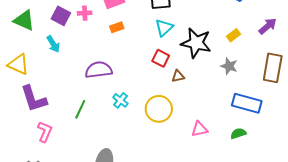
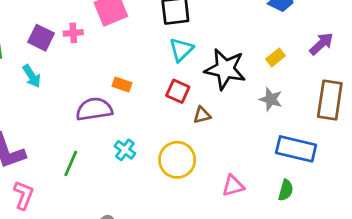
orange rectangle: (117, 27) -> (122, 85), moved, turned 40
green semicircle: (238, 133) -> (286, 190), turned 126

